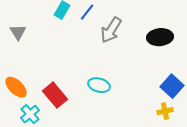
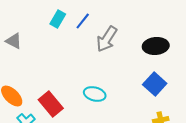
gray triangle: (18, 32) -> (14, 41), turned -30
blue square: (172, 86) -> (155, 84), moved

